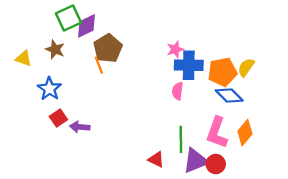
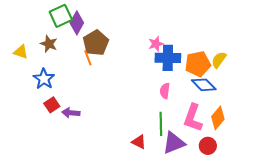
purple diamond: (87, 26) -> (77, 23), turned -35
pink semicircle: (178, 91) -> (165, 91), moved
red circle: (216, 164) -> (208, 146), moved

